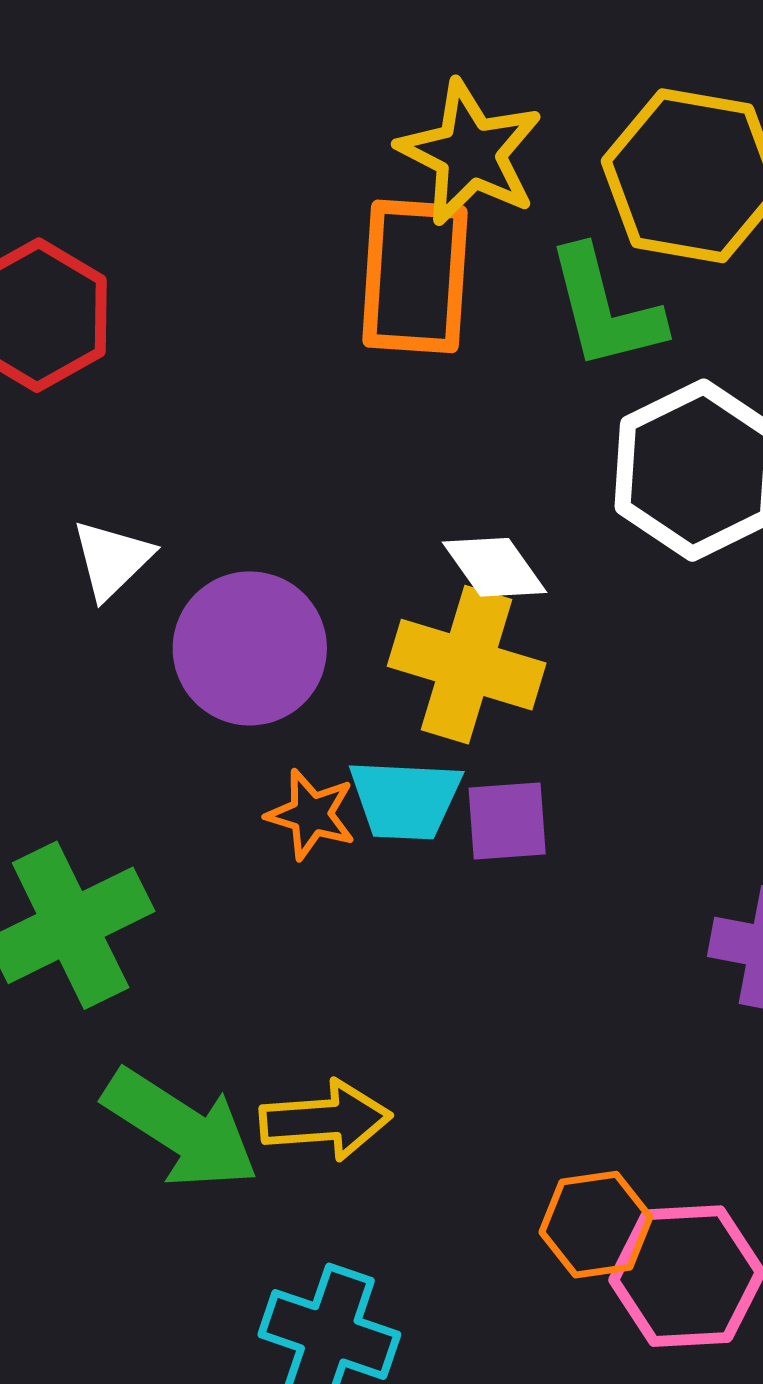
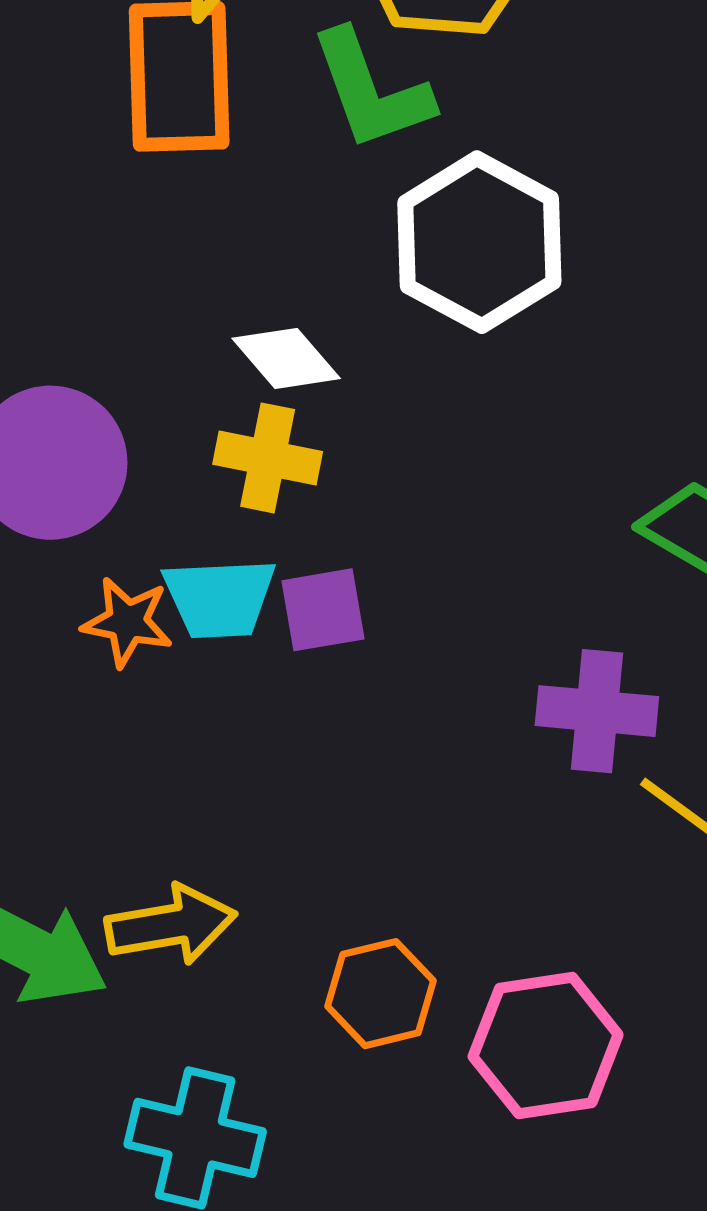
yellow cross: (467, 665) -> (268, 458), size x0.7
orange hexagon: (596, 1225) -> (380, 994), moved

